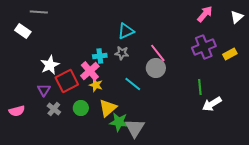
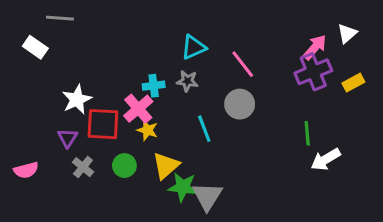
pink arrow: (205, 14) -> (315, 47), moved
white triangle: (237, 17) -> (347, 33), moved
pink line: (158, 53) -> (243, 64), moved
red square: (67, 81) -> (103, 124), turned 30
cyan line: (133, 84) -> (204, 129), turned 30

